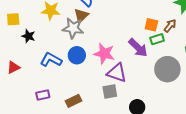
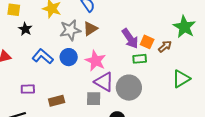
brown triangle: (81, 16) -> (90, 29), moved
gray star: (73, 28) -> (70, 30), turned -30
green rectangle: (157, 39) -> (140, 59), moved
purple arrow: (138, 48) -> (130, 39), moved
gray circle: (167, 69) -> (129, 88), moved

